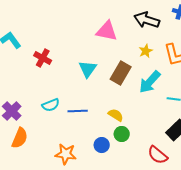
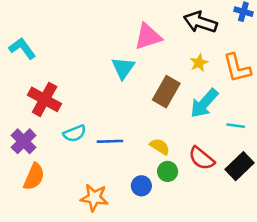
pink triangle: (107, 31) -> (148, 37), turned -30
red cross: (43, 58) -> (45, 99), moved, size x1.4
cyan triangle: (88, 69) -> (123, 68), moved
red semicircle: (158, 155) -> (202, 158), moved

